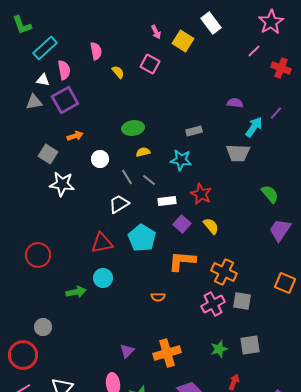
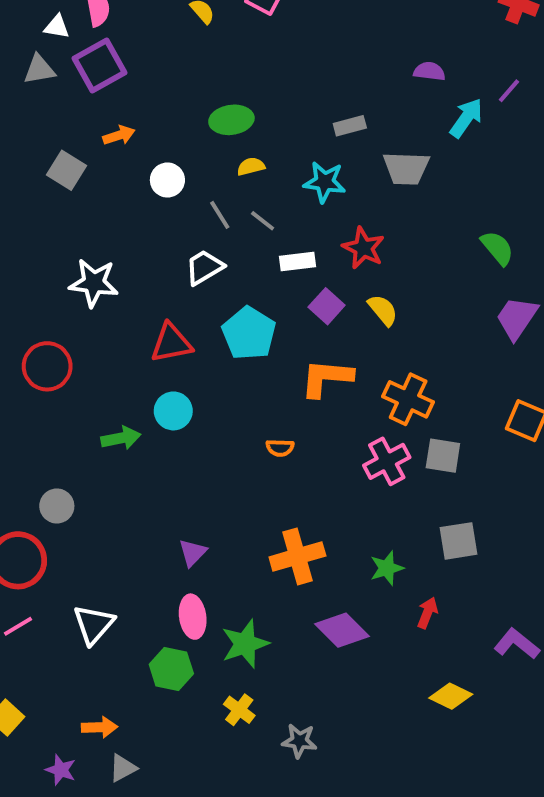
gray trapezoid: (238, 153) -> (406, 168), moved
white star: (62, 184) -> (94, 283), moved
green star: (219, 349) -> (387, 568), moved
purple triangle: (127, 351) -> (193, 553), moved

